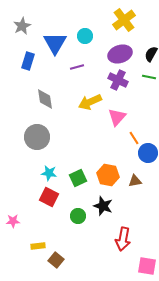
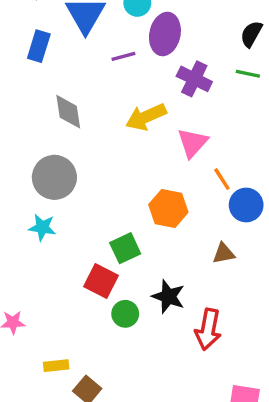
purple ellipse: (120, 54) -> (165, 34), moved, turned -60
cyan star: (49, 173) -> (42, 227), moved
orange hexagon: (108, 175) -> (168, 208), moved
red square: (49, 197) -> (101, 281), moved
red arrow: (123, 239) -> (208, 329), moved

